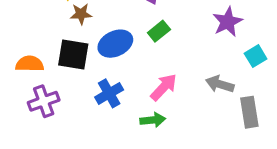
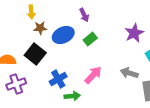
blue ellipse: (115, 44) -> (63, 35), moved
black square: (73, 55) -> (35, 54), turned 30
green arrow: (153, 120) -> (72, 96), moved

